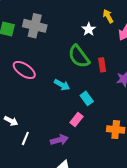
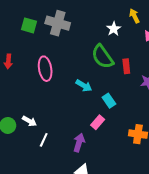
pink ellipse: (24, 70) -> (45, 69), turned 45
purple arrow: (59, 140) -> (79, 143), turned -60

